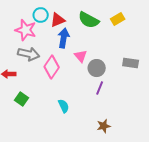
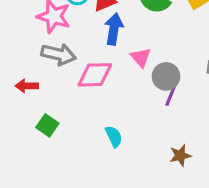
pink diamond: (52, 67) -> (95, 75), turned 55
purple line: (100, 88) -> (171, 95), moved
brown star: (104, 126) -> (180, 155), moved

